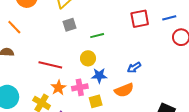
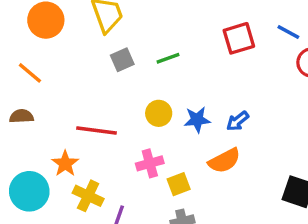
blue line: (169, 18) -> (288, 32), turned 48
green line: (97, 36) -> (168, 58), moved
blue star: (99, 76) -> (197, 120), moved
orange star: (58, 88) -> (65, 164), moved

